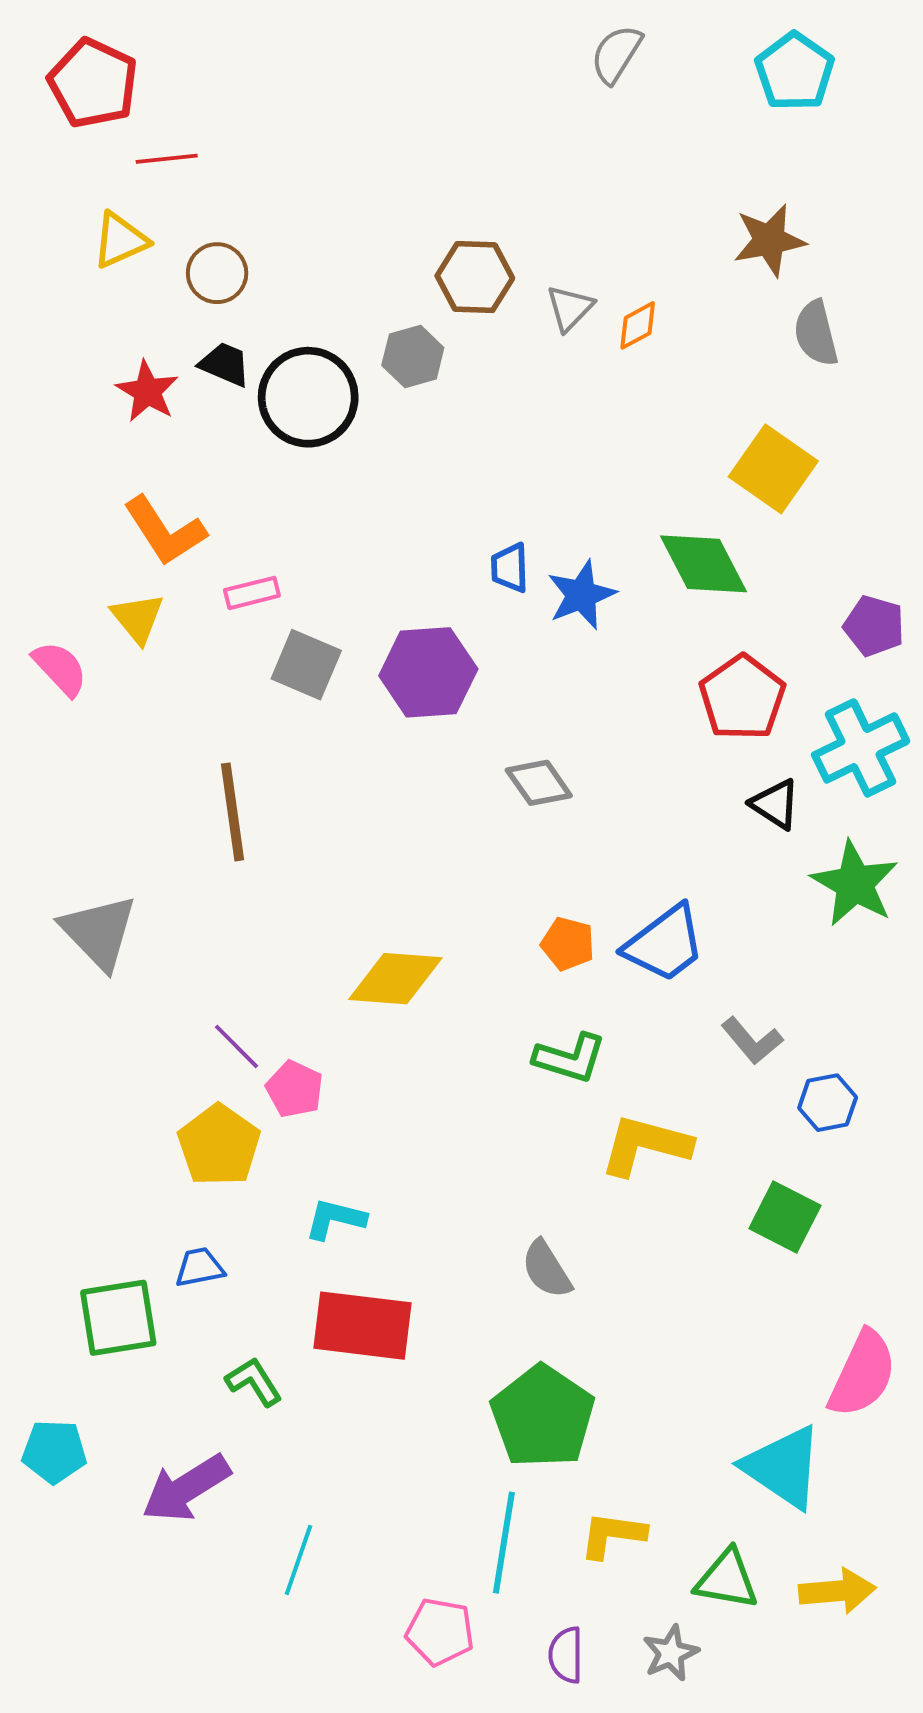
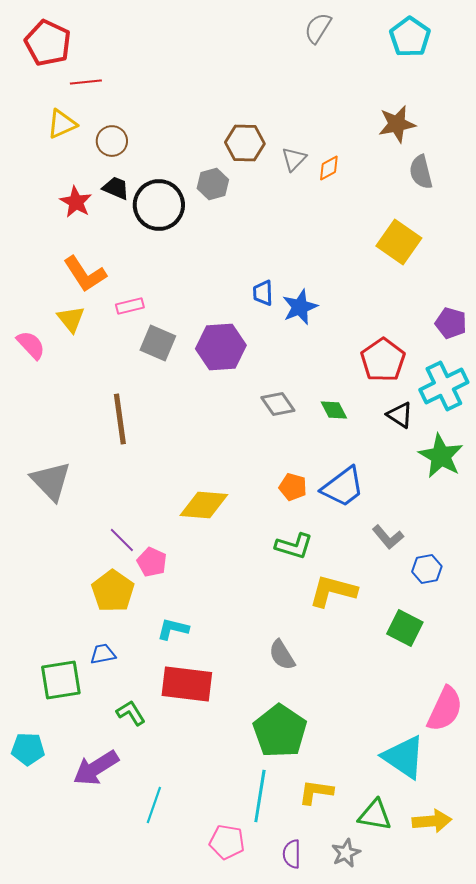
green diamond: (704, 564) -> (334, 410), moved, size x0.6

